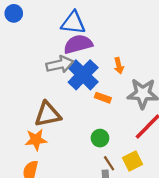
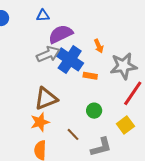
blue triangle: (73, 23) -> (43, 16), moved, size x0.6
brown line: (109, 163) -> (73, 134), moved

